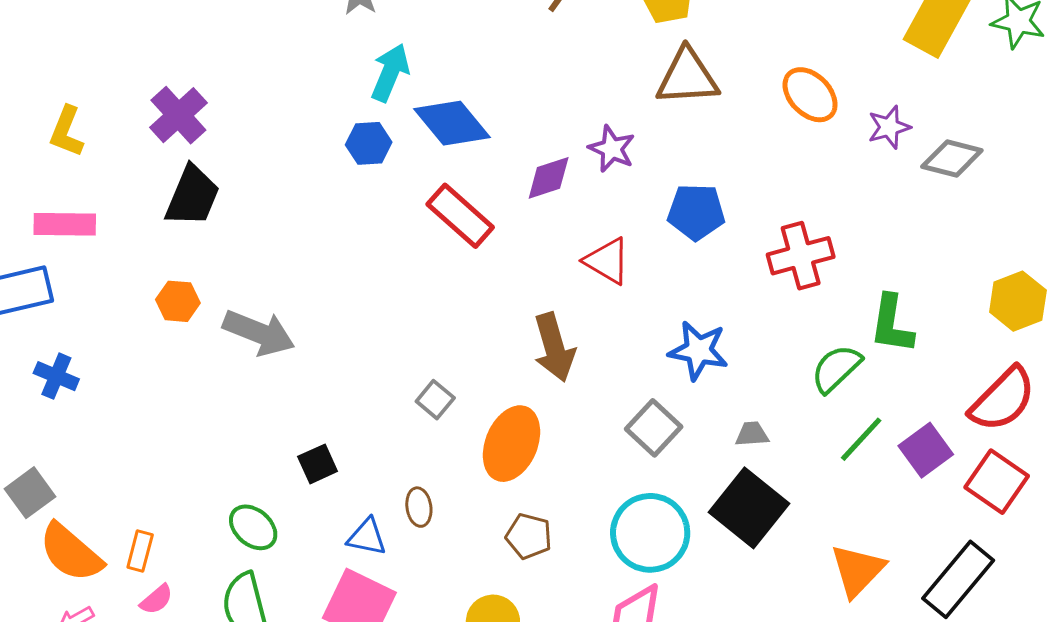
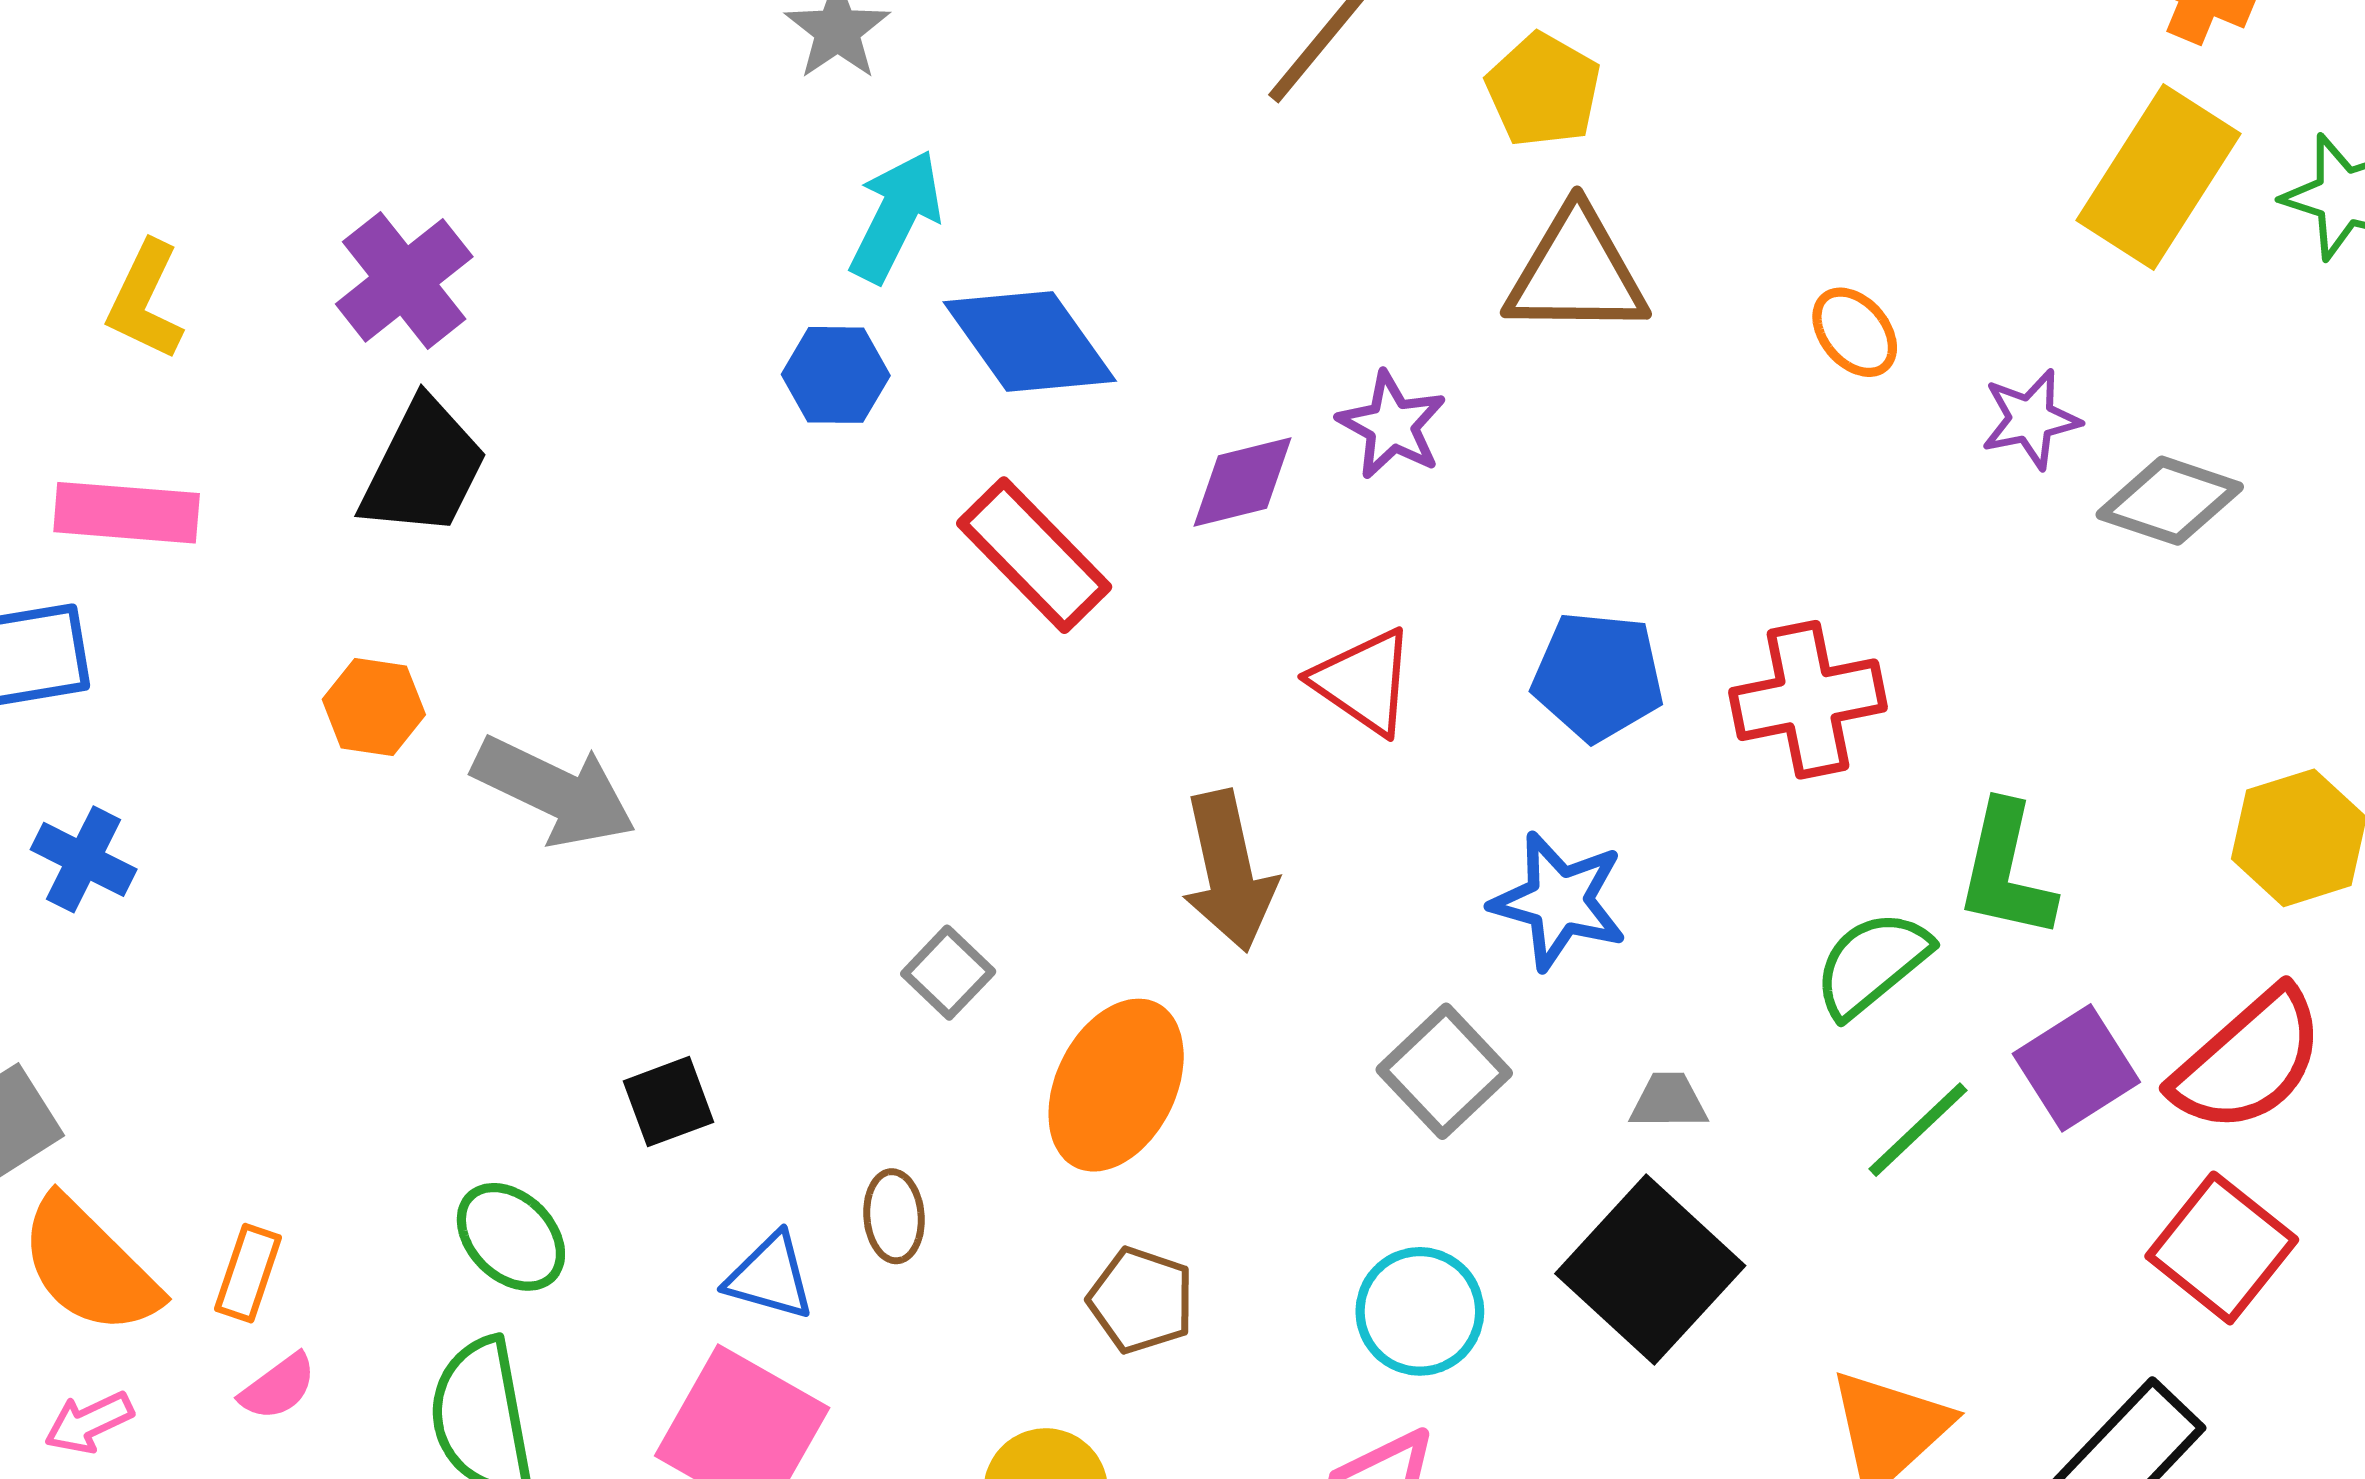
orange ellipse: (810, 95) -> (1855, 332), size x0.7
blue pentagon: (696, 212) -> (1598, 676), moved
purple square: (926, 450) -> (2076, 1068), moved
cyan circle: (650, 533) -> (1420, 1311), size x0.7

